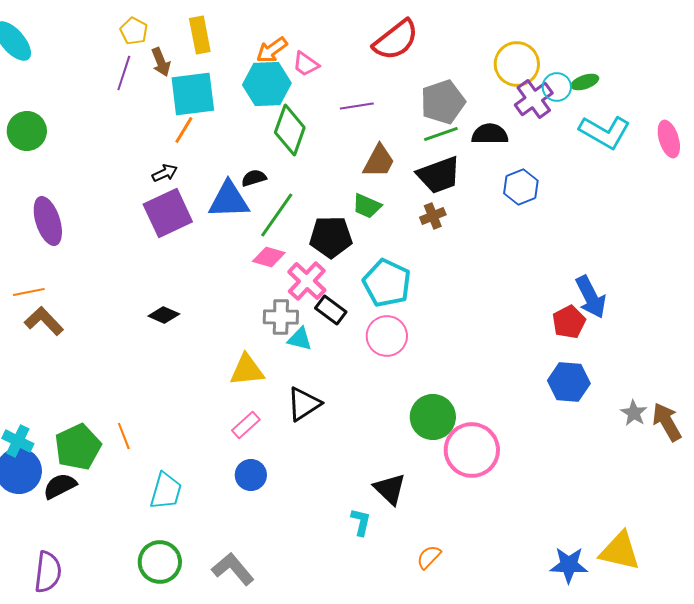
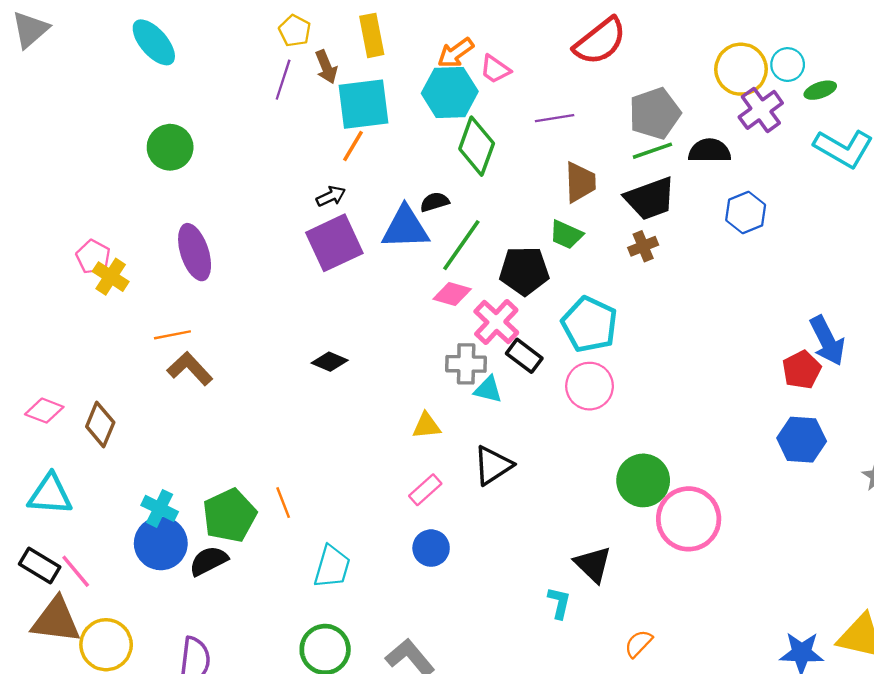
cyan circle: (557, 87) -> (788, 65), moved
brown trapezoid: (379, 161) -> (580, 182), turned -30
yellow triangle: (247, 370) -> (426, 426), size x0.7

